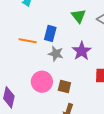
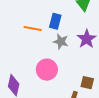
brown square: (64, 87) -> (87, 83), moved

